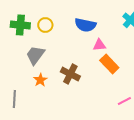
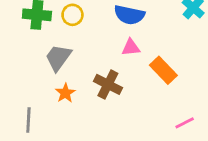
pink triangle: (99, 45) -> (131, 48), moved

